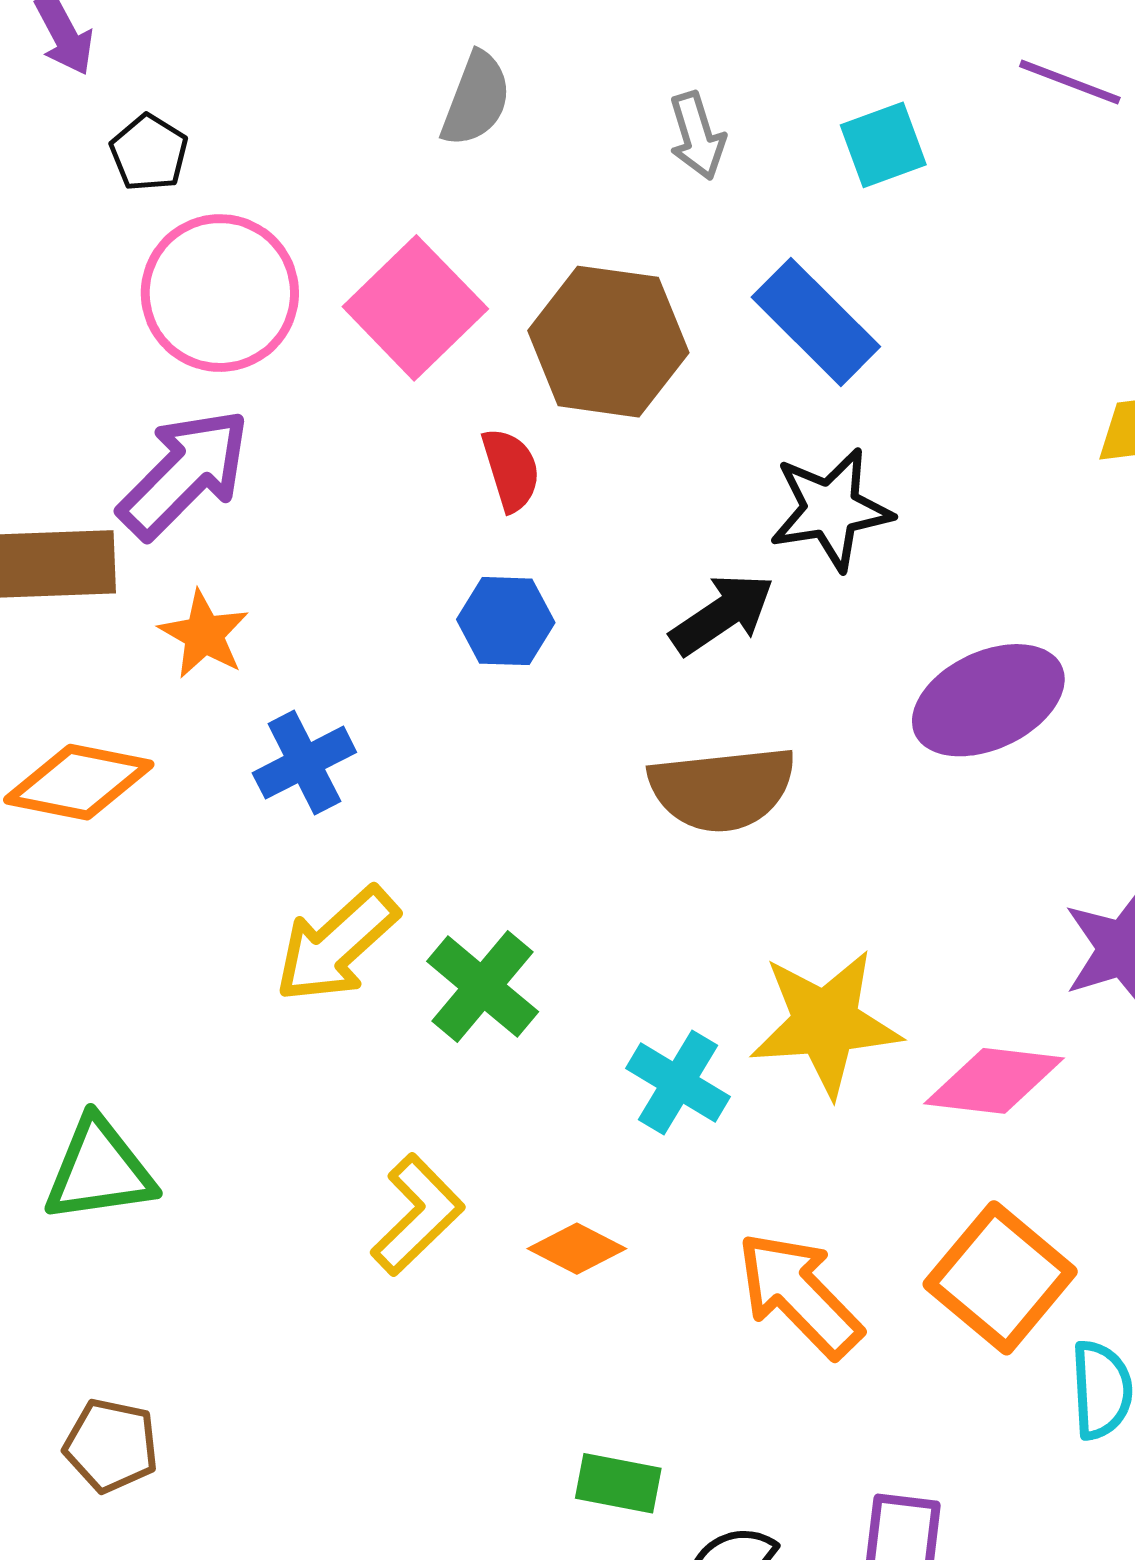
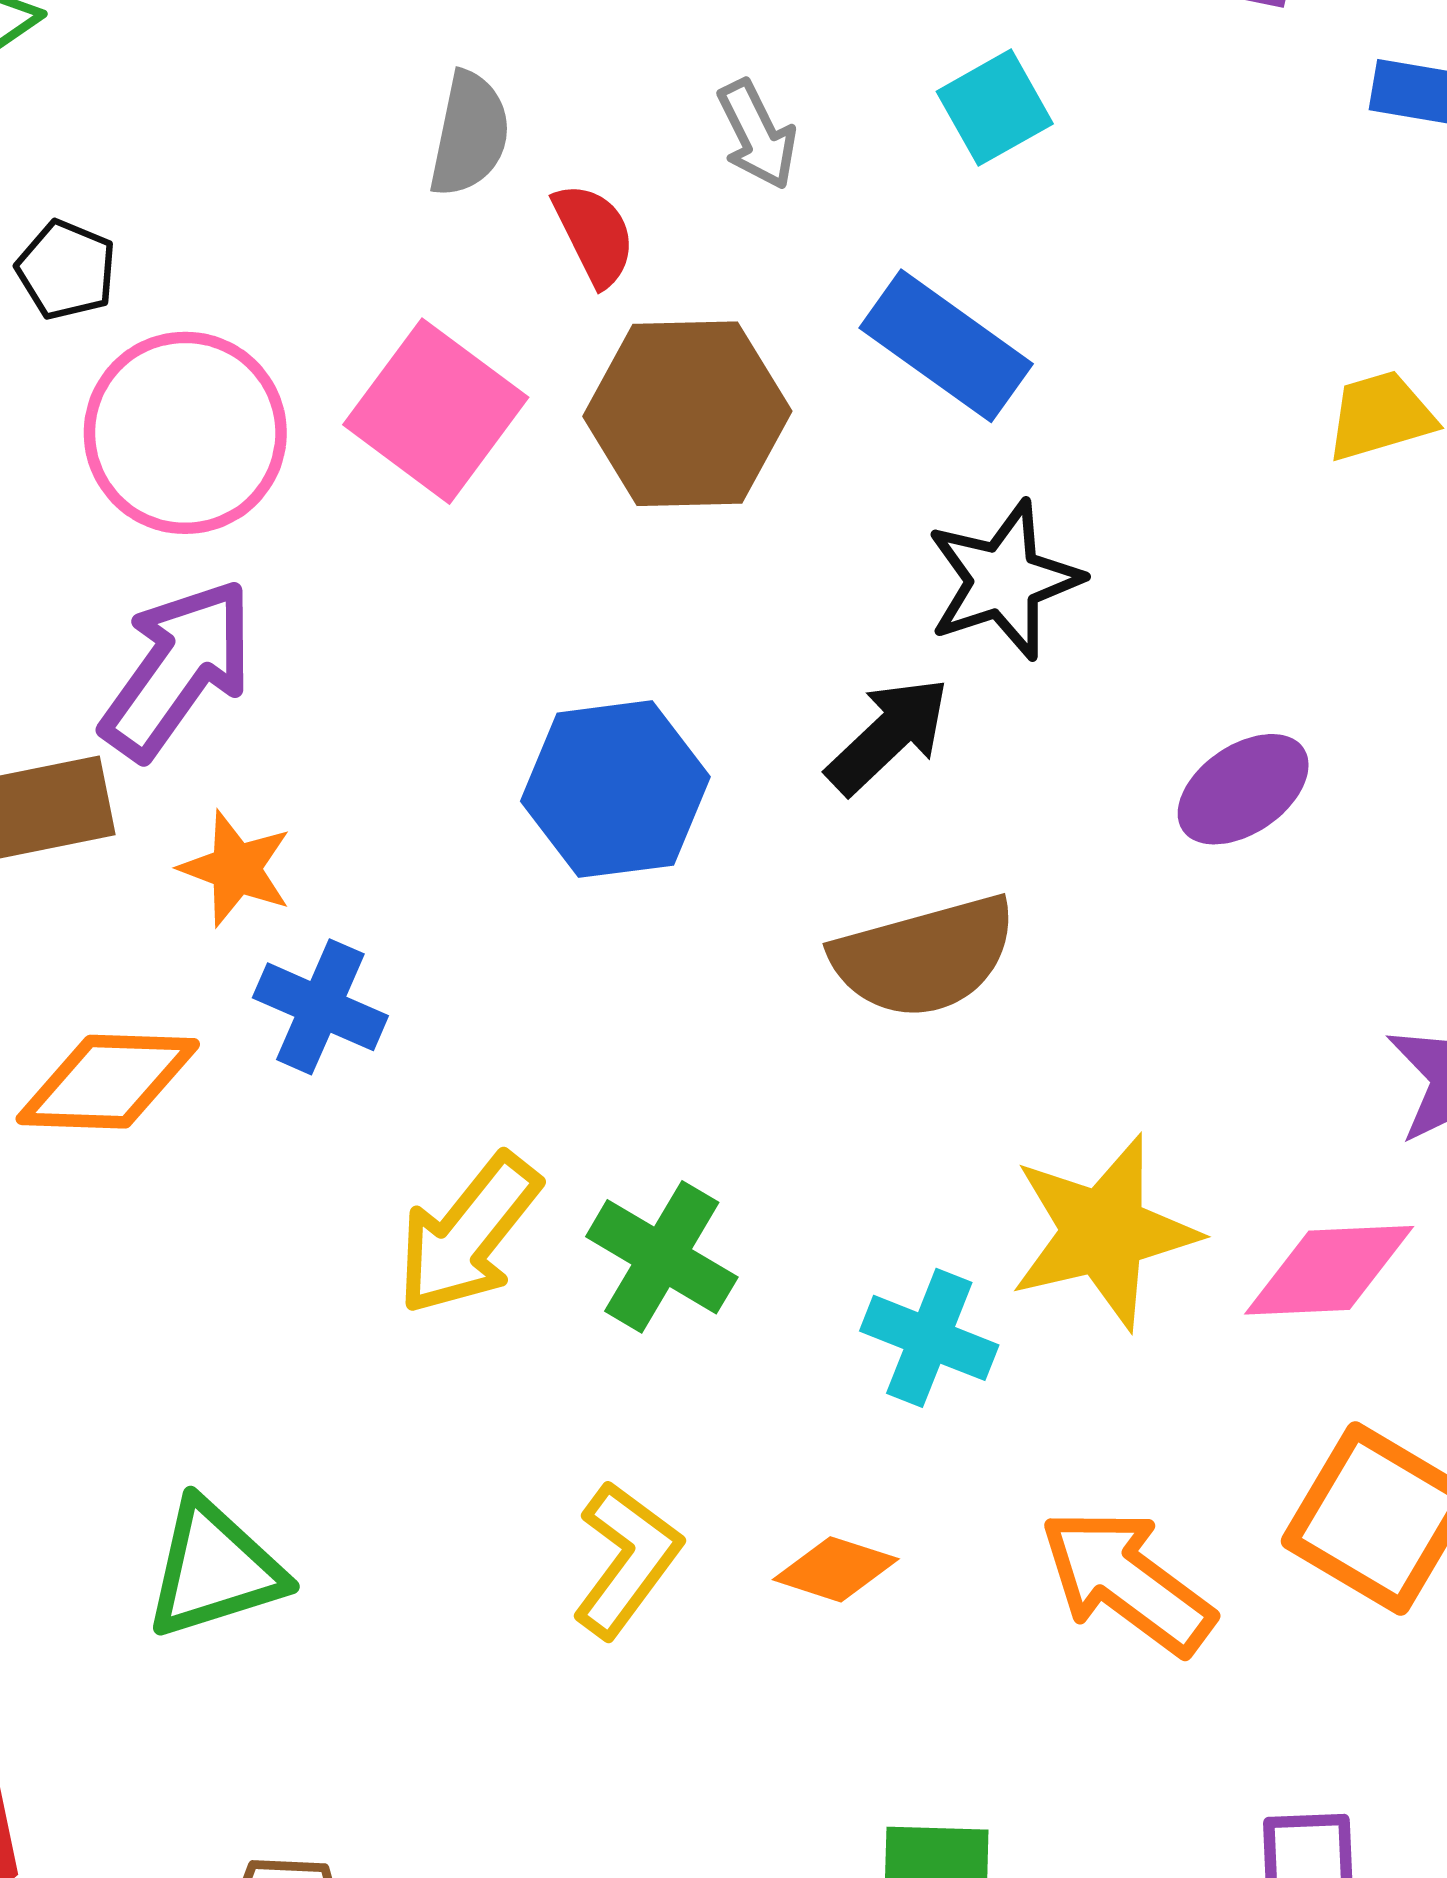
red semicircle: (511, 470) -> (594, 234), moved
blue hexagon: (506, 621) -> (615, 789), size x1.5
purple ellipse: (988, 700) -> (1243, 789), size x0.7
blue cross: (304, 763) -> (320, 1007), moved, turned -30

